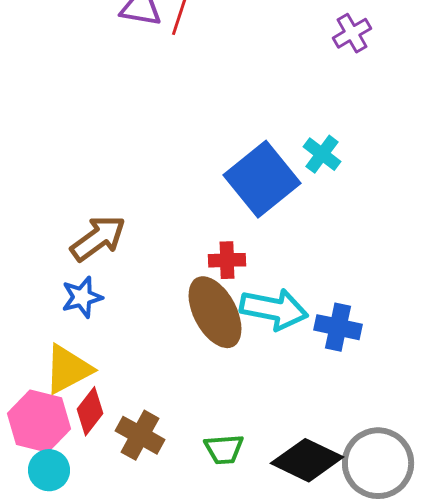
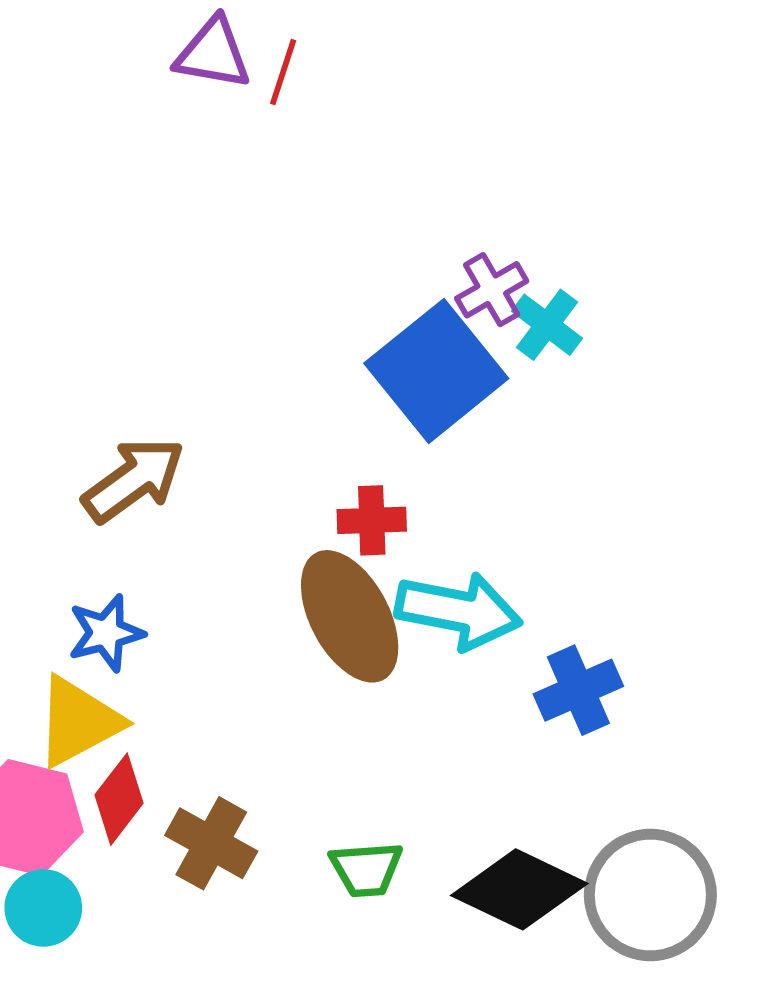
purple cross: (352, 33) -> (492, 290), moved
blue star: (82, 297) -> (106, 633), moved
blue cross: (338, 327) -> (578, 690), moved, turned -36

